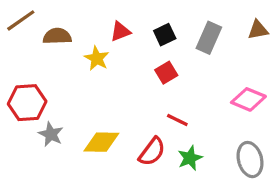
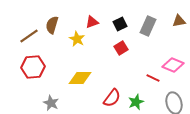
brown line: (21, 20) -> (29, 36), moved
brown semicircle: (57, 36) -> (52, 25), turned -72
red line: (177, 120) -> (153, 78), moved
gray star: (51, 134) -> (51, 103), moved
yellow diamond: (101, 142) -> (80, 78), moved

